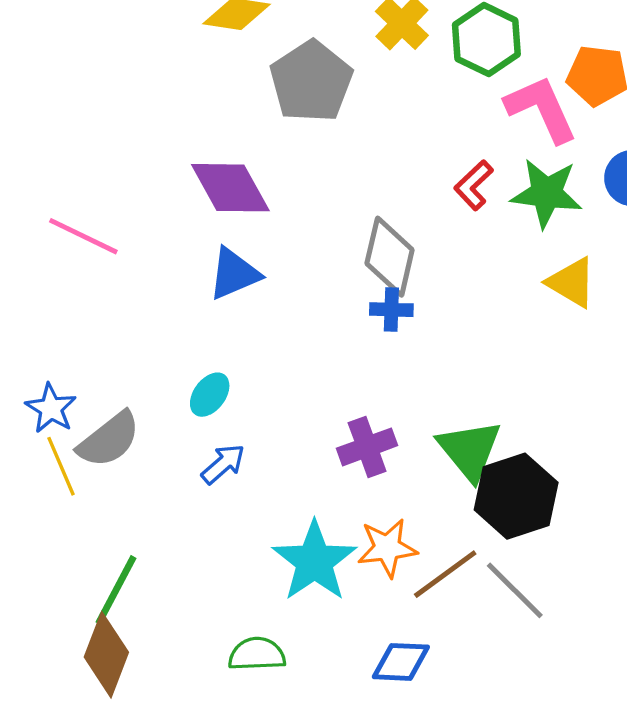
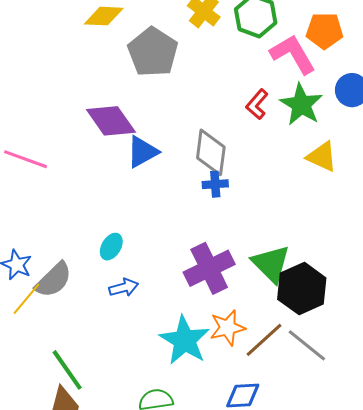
green star: (546, 193) -> (301, 105), turned 30
blue triangle: (234, 274) -> (142, 152), moved
purple cross: (367, 447) -> (209, 268), size x1.4
blue arrow: (223, 464) -> (124, 287), turned 32
yellow line: (61, 466) -> (26, 299), turned 69
green line: (116, 590) -> (67, 370), turned -57

